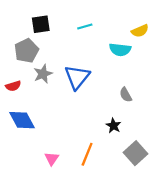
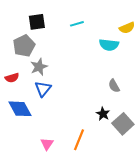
blue triangle: (77, 77) -> (43, 89), moved, size x0.7
gray square: (136, 153) -> (123, 124), moved

